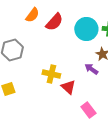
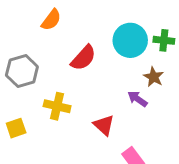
red semicircle: (54, 22) -> (83, 58), moved
yellow cross: (51, 74) -> (57, 106), moved

